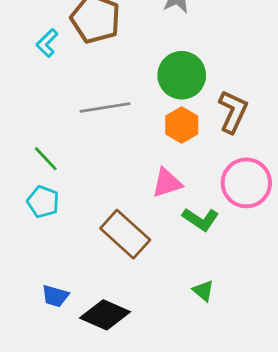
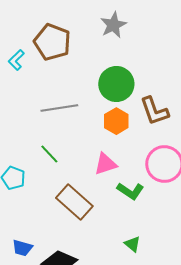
brown L-shape: (233, 112) -> (154, 111), turned 136
green line: (46, 159) -> (49, 154), moved

